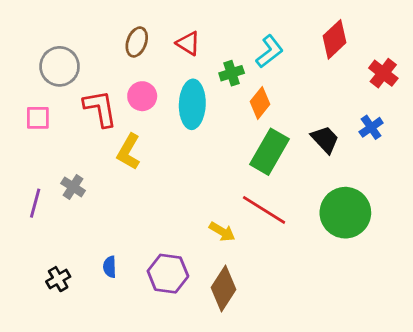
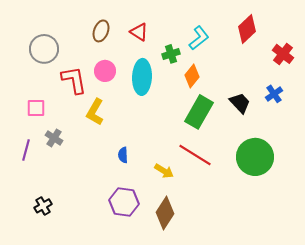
pink square: (38, 118) -> (36, 108), moved
blue semicircle: (110, 267) -> (123, 155), moved

